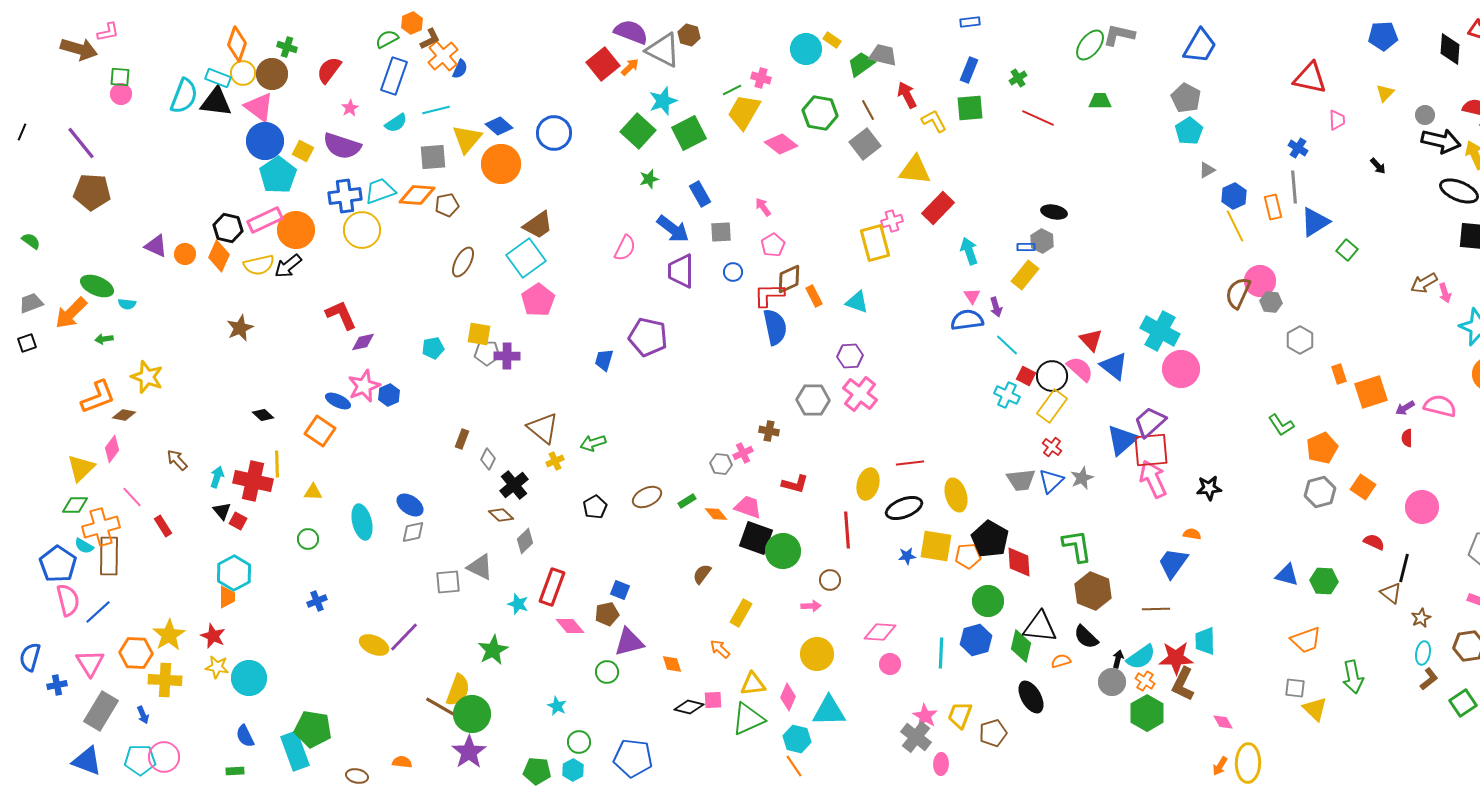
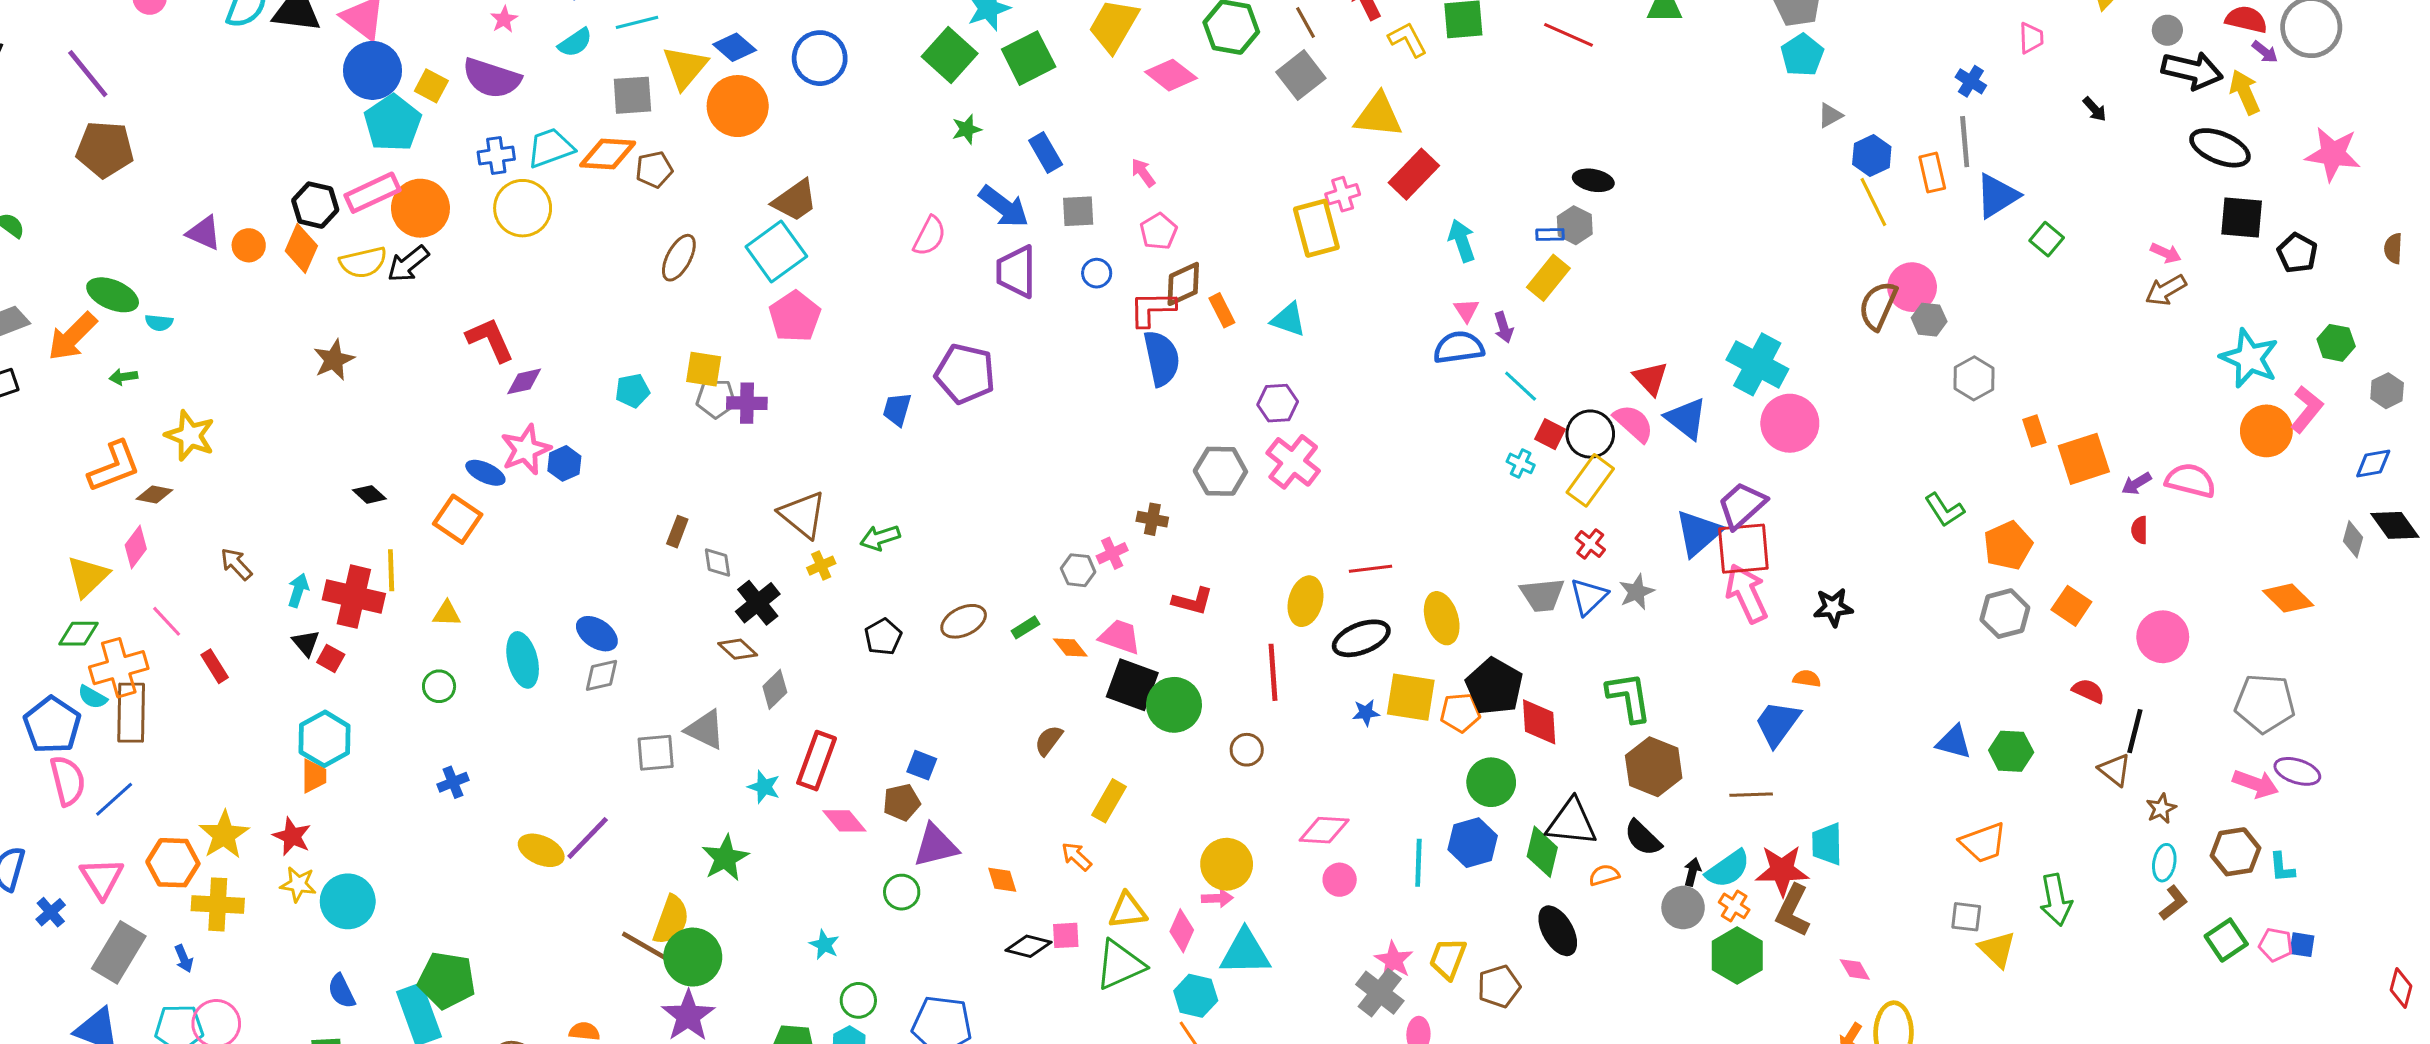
blue cross: (345, 196) -> (496, 156), size x0.7
pink arrow: (1445, 293) -> (2166, 253), moved, turned -48
cyan cross: (1007, 395) -> (1521, 463), size x0.7
gray diamond: (488, 459) -> (718, 562), turned -35
pink arrow: (811, 606) -> (1217, 898), moved
blue cross: (57, 685) -> (51, 912), turned -30

